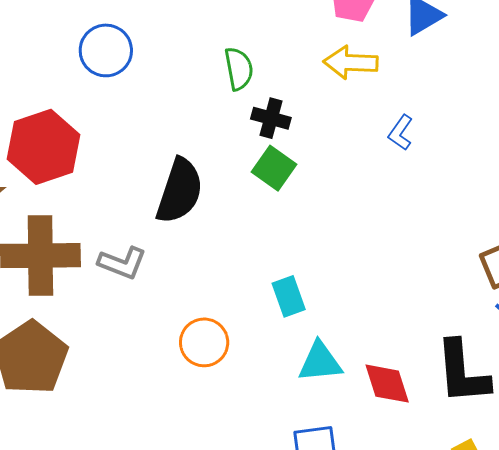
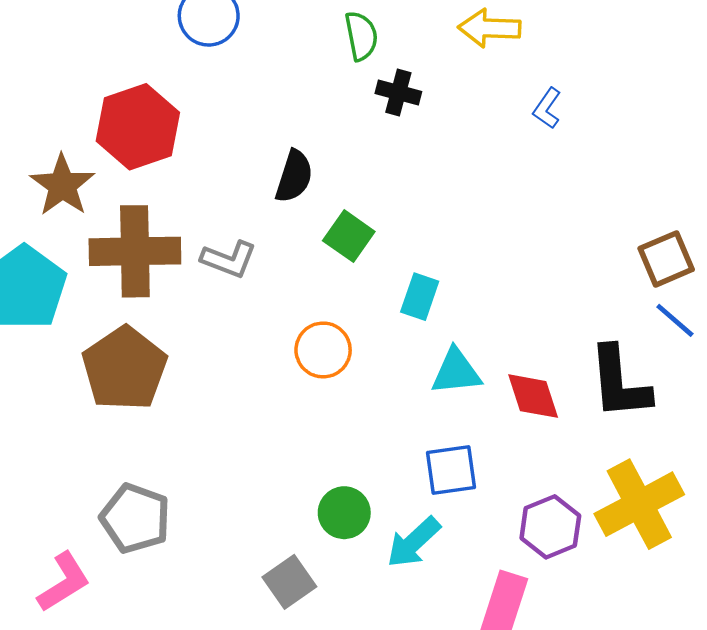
green square: (274, 168) -> (349, 236), moved
black semicircle: (180, 191) -> (294, 176), size x0.7
cyan rectangle: (289, 296) -> (420, 297), turned 39

